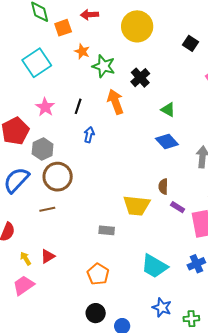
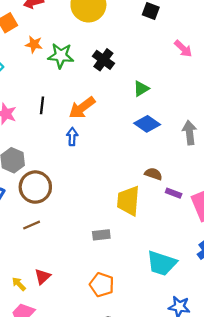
orange arrow: (115, 102) -> (82, 108), moved, turned -95
green triangle: (168, 110) -> (141, 89), turned -49
blue arrow: (89, 135) -> (72, 137), moved
brown semicircle: (163, 186) -> (153, 174), turned 119
yellow trapezoid: (137, 206) -> (128, 201), turned 100

